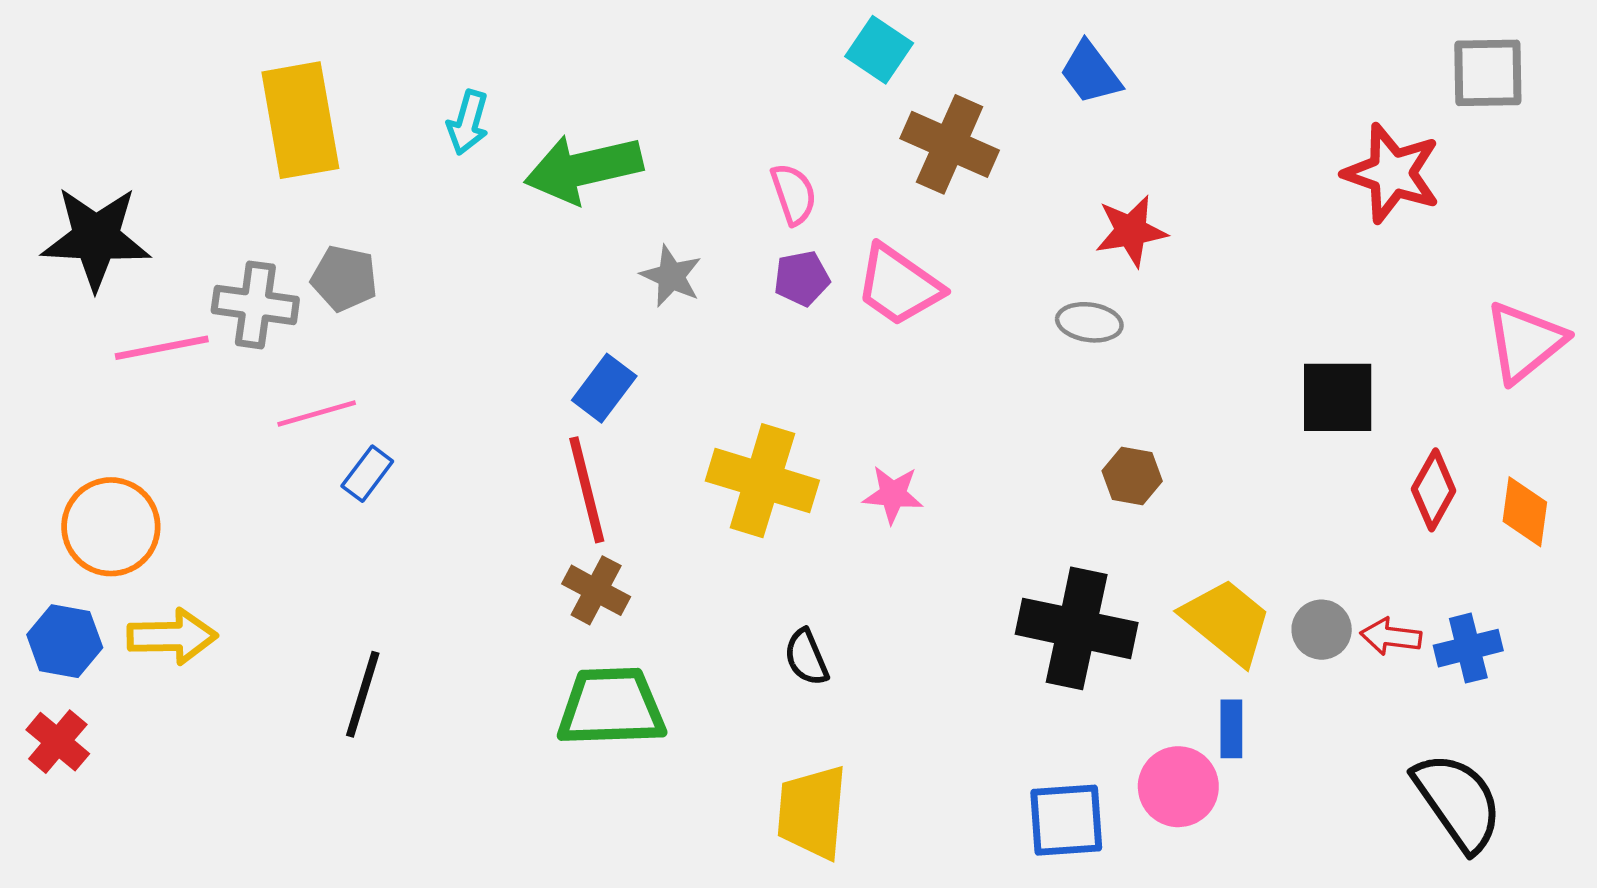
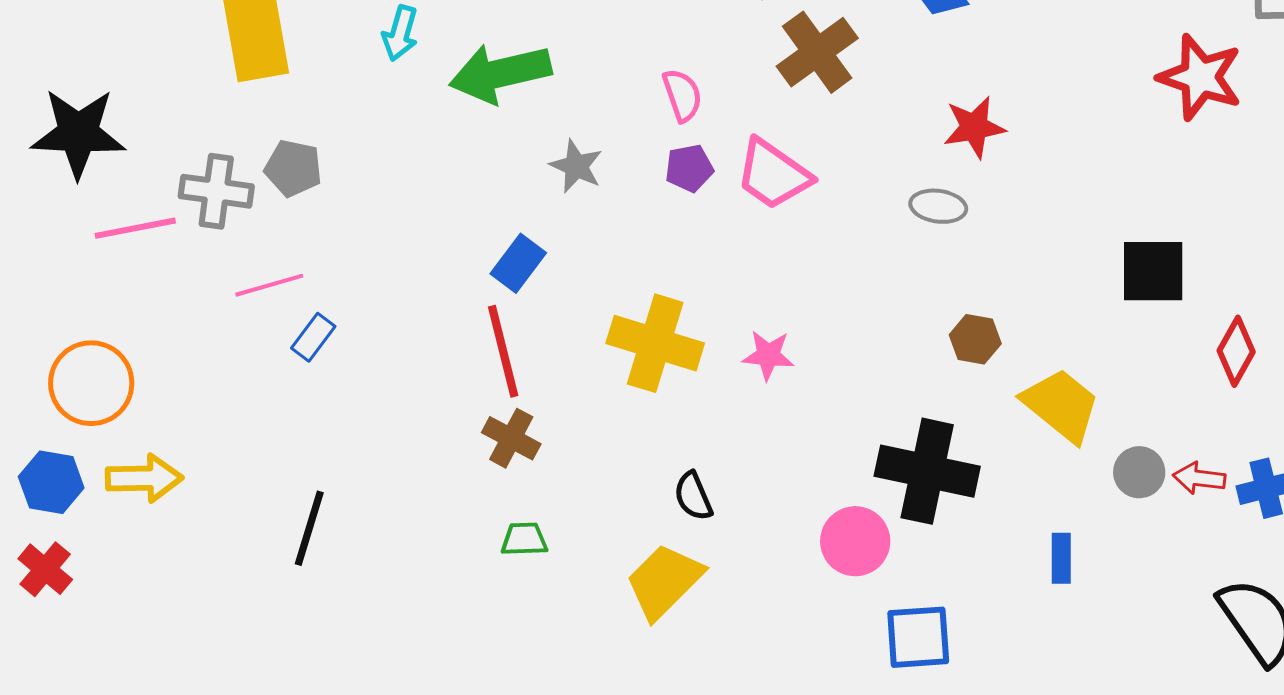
brown cross: (950, 144) -> (817, 52), turned 30
yellow trapezoid: (1227, 621) -> (1061, 405), moved
green trapezoid: (611, 707) -> (524, 539), size x0.5
pink circle: (1178, 787) -> (855, 541), moved
yellow trapezoid: (812, 812) -> (664, 581), moved, turned 40

